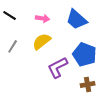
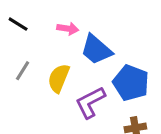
blue trapezoid: (77, 19) -> (96, 50), moved
yellow semicircle: (42, 41) -> (59, 78), moved, turned -30

